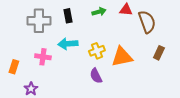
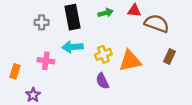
black rectangle: (68, 16) -> (72, 17), size x1.6
gray cross: (39, 21) -> (42, 22), size x0.6
brown semicircle: (147, 22) -> (157, 23), turned -50

